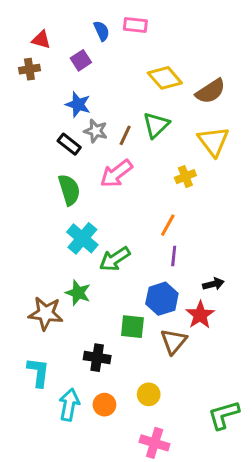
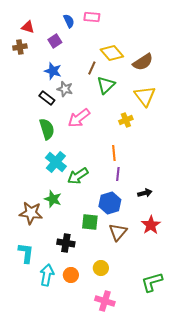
brown line: (125, 135) -> (92, 68), moved
orange line: (168, 225) -> (114, 153), turned -35
red star: (200, 315) -> (151, 225), moved

